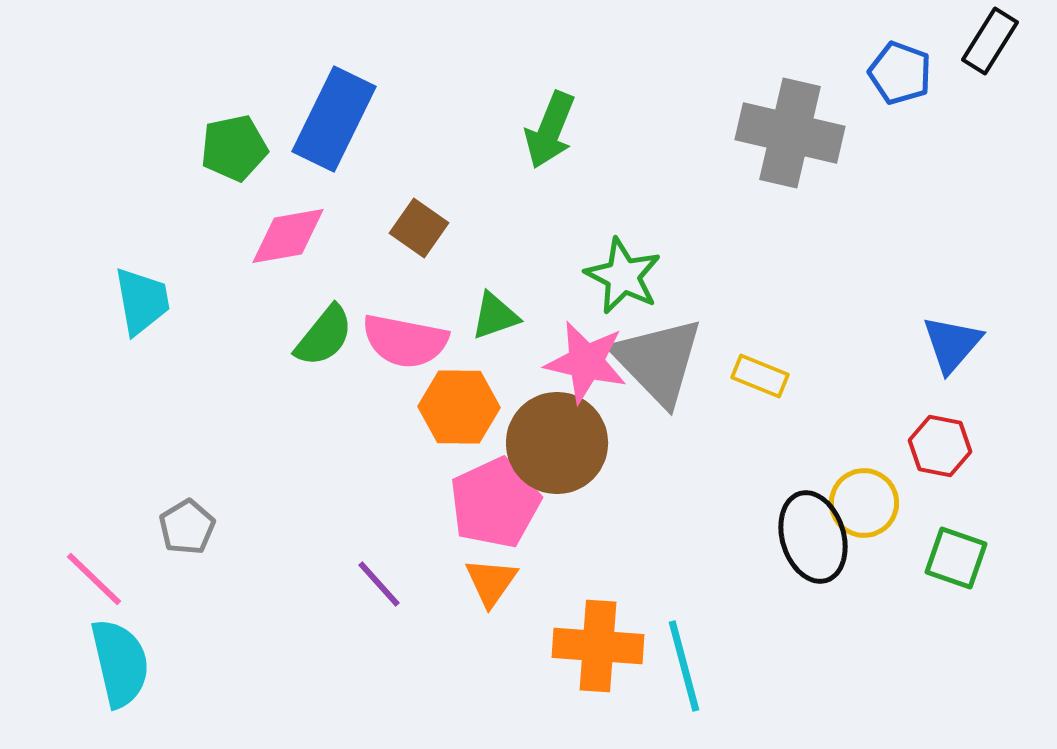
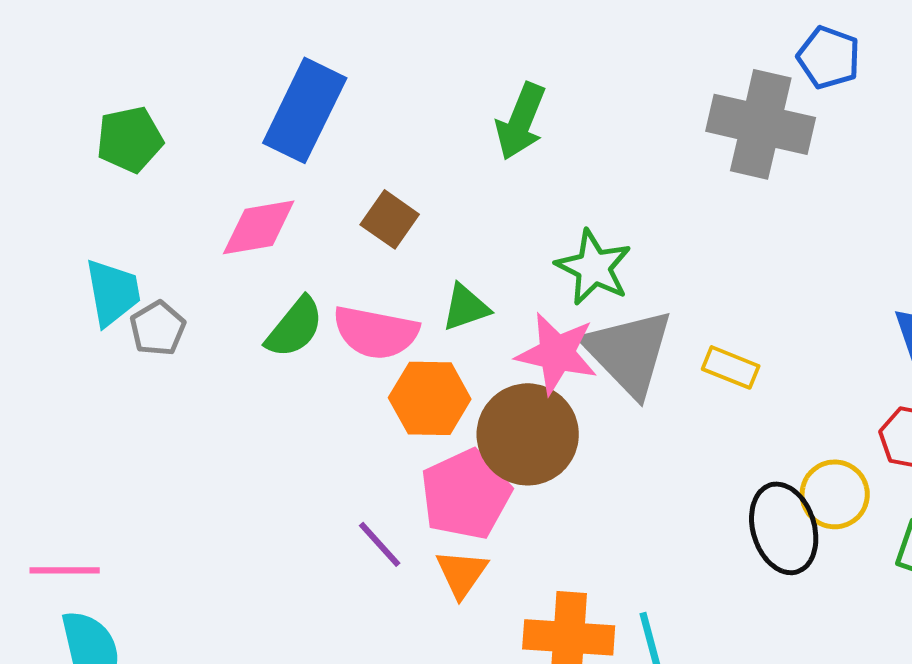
blue pentagon: (900, 73) -> (829, 57), moved
green pentagon: (234, 148) -> (130, 139), moved
gray pentagon: (187, 527) -> (158, 328), moved
pink line: (94, 579) -> (65, 570), turned -44
purple line: (379, 584) -> (380, 544), moved

